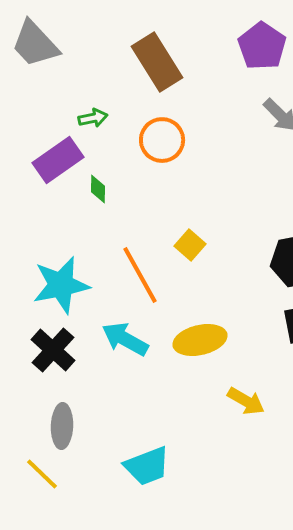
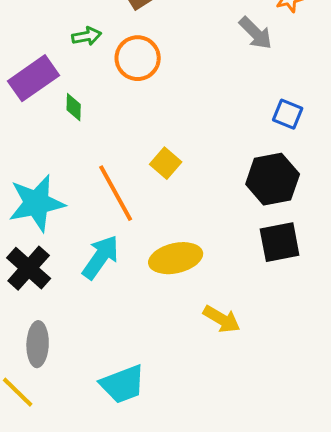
green arrow: (93, 118) -> (87, 36), moved
cyan arrow: (125, 339) -> (101, 257), turned 96

